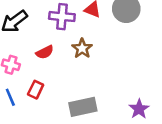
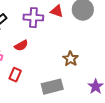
brown star: (82, 48) -> (71, 59), moved

